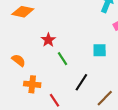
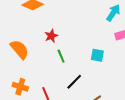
orange semicircle: (19, 60) -> (20, 49), size x1.5
orange cross: (32, 84) -> (20, 87), moved

